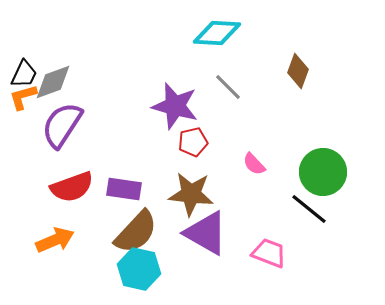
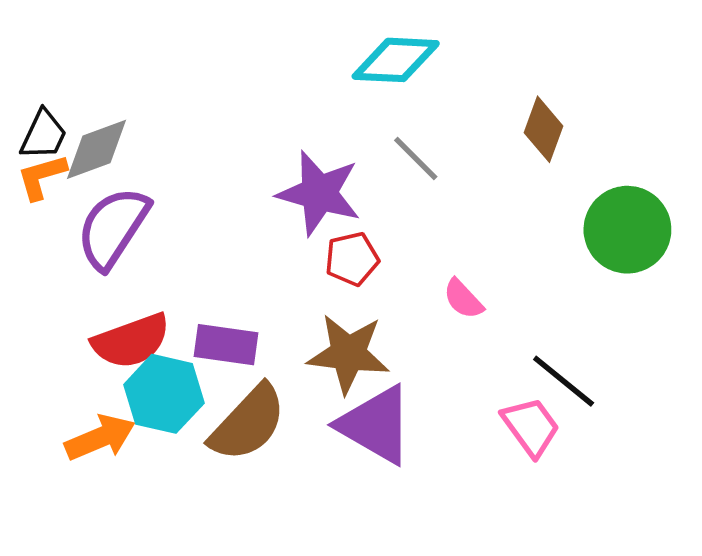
green circle: (323, 172) -> (627, 230), moved
pink trapezoid: (269, 253) -> (531, 427), moved, turned 33
cyan hexagon: (139, 269) -> (164, 394), moved

